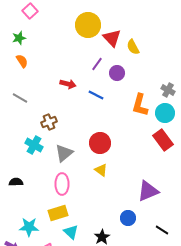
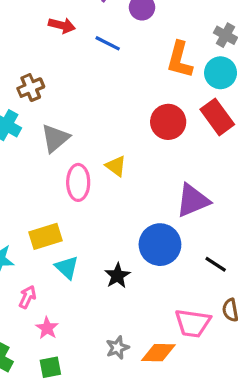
red circle: (100, 143) -> (168, 122), moved
pink ellipse: (62, 184) -> (78, 182), moved
blue circle: (128, 218) -> (160, 245), size x1.6

